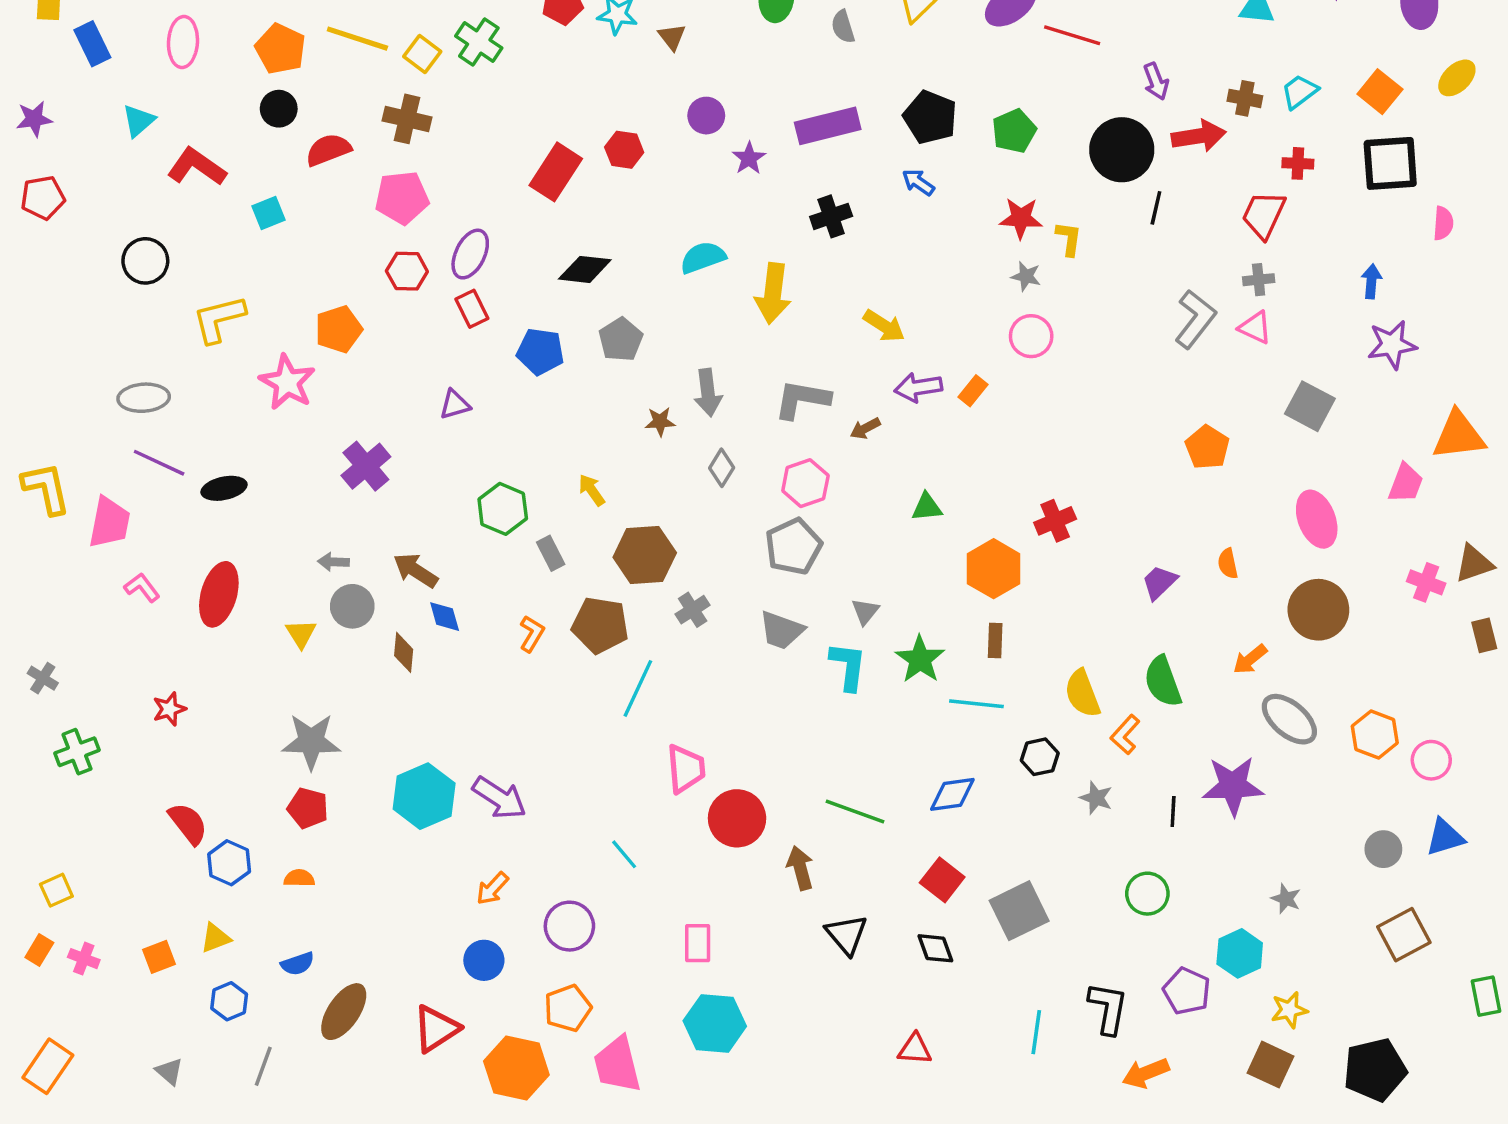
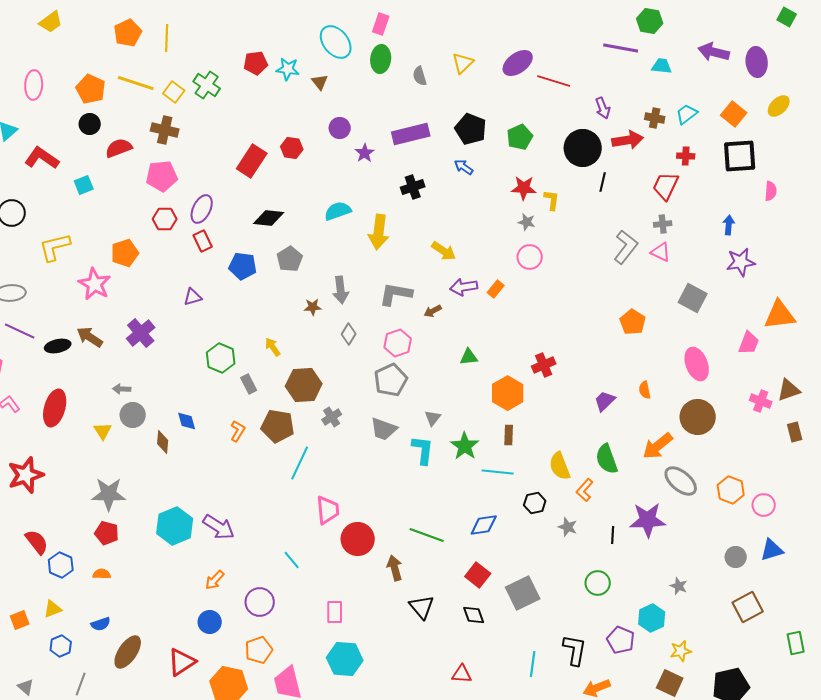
brown arrow: (416, 570) -> (90, 337), moved
orange arrow: (1250, 659) -> (658, 446), size x1.5
red star: (169, 709) -> (26, 475), size x1.8

